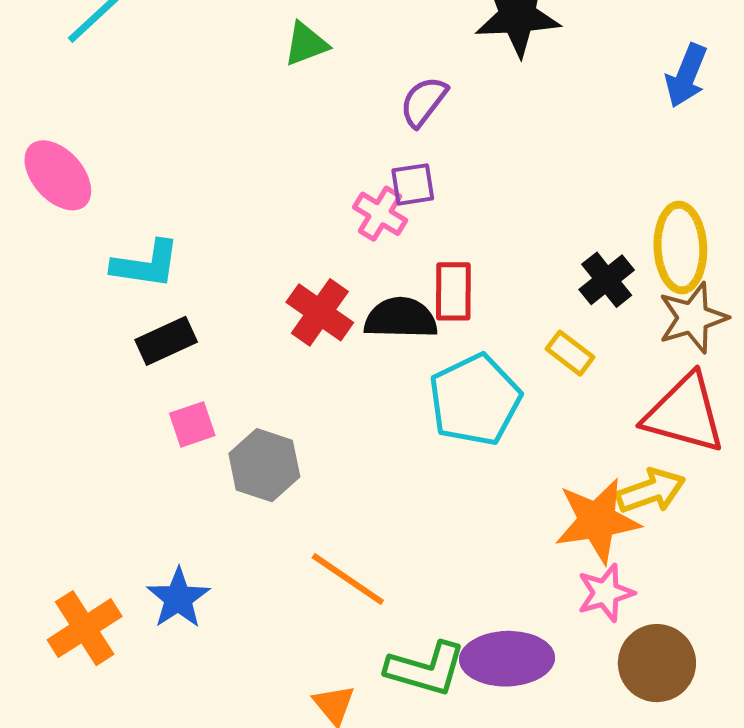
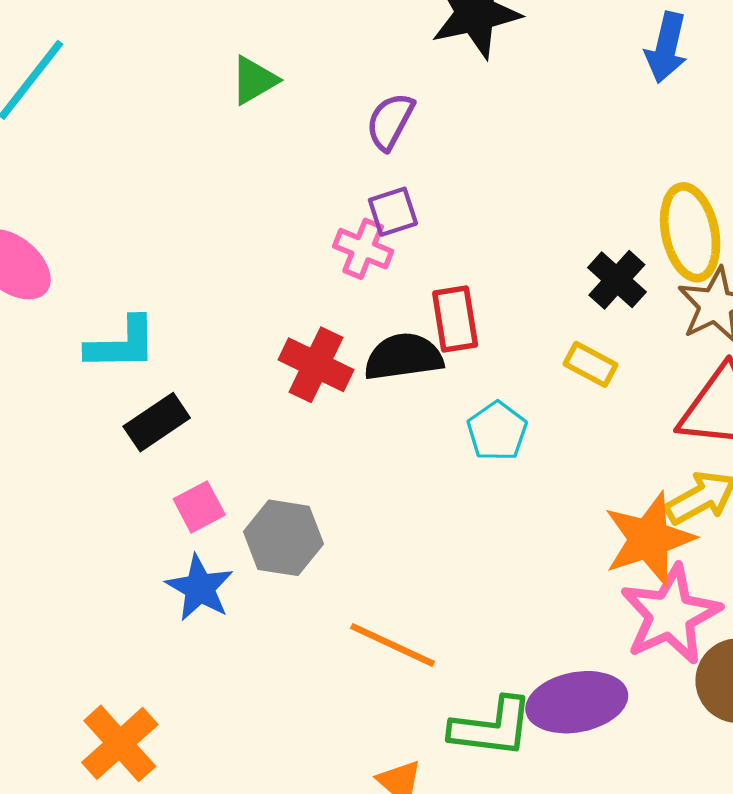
cyan pentagon: (475, 400) -> (497, 431), size x0.6
pink star: (606, 593) -> (671, 615), size x1.6
blue star: (178, 598) -> (200, 588), moved

